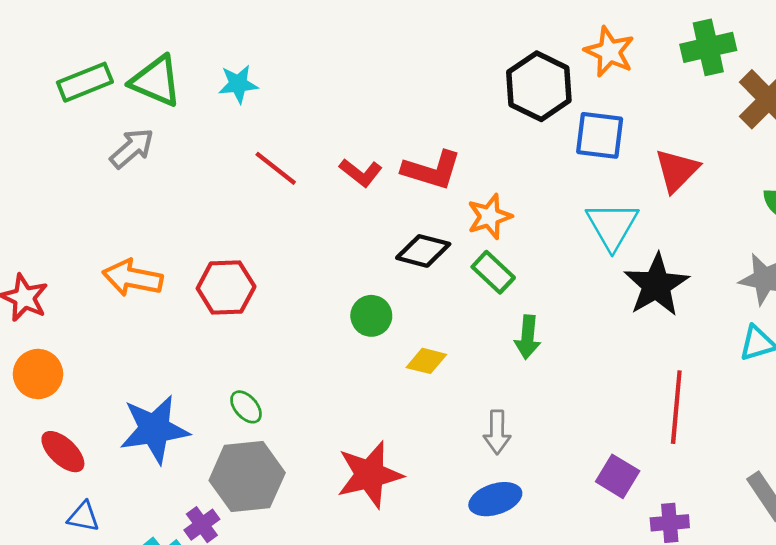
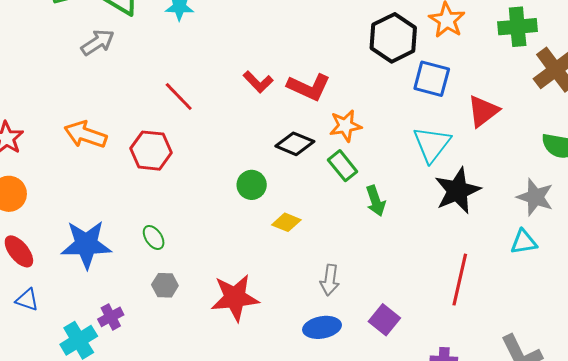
red line: (276, 168) -> (179, 96), moved
green arrow: (528, 337) -> (376, 201), moved, turned -32
purple square: (618, 476) -> (384, 320), moved
gray hexagon: (247, 477) -> (165, 285), moved, size x0.5

